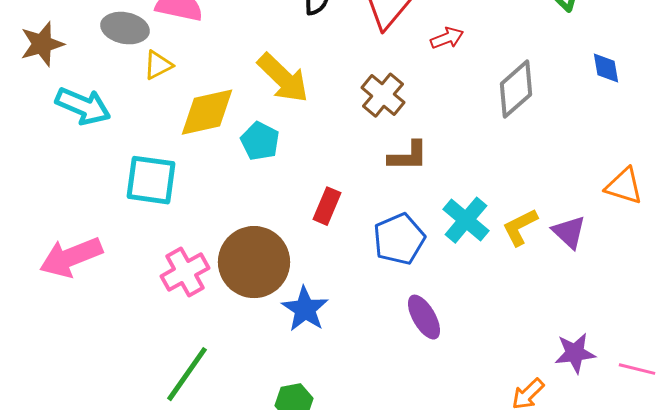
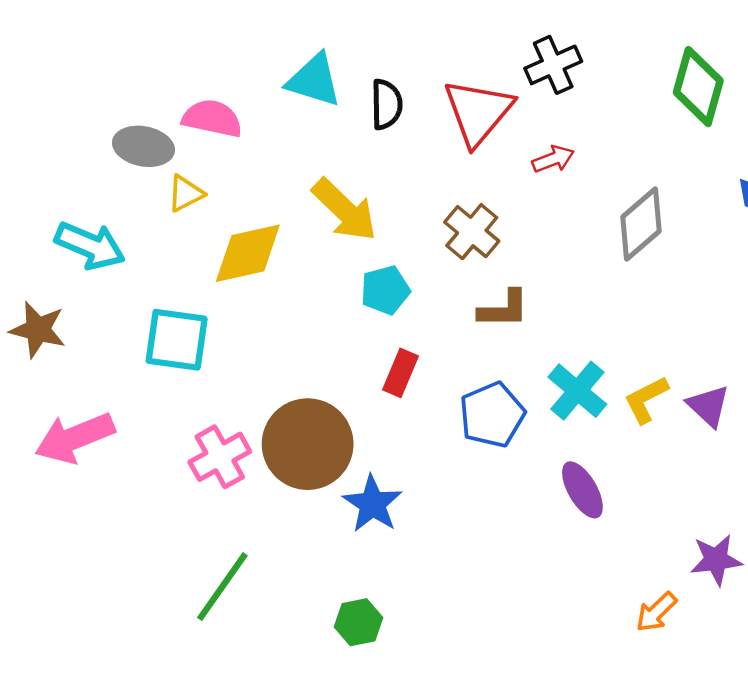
brown star: (42, 44) -> (38, 330), moved, turned 30
cyan pentagon: (260, 141) -> (385, 290), moved, turned 30
purple ellipse: (424, 317) -> (582, 490), moved

